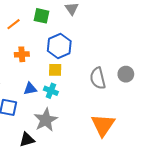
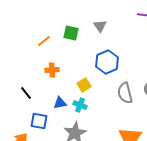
blue hexagon: (59, 46) -> (107, 62), moved
yellow square: (55, 70) -> (84, 85), turned -32

